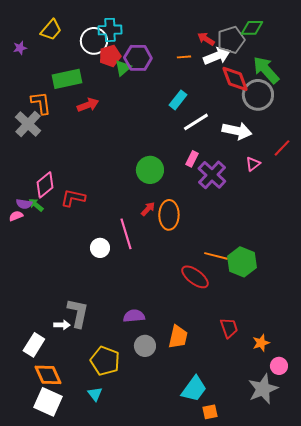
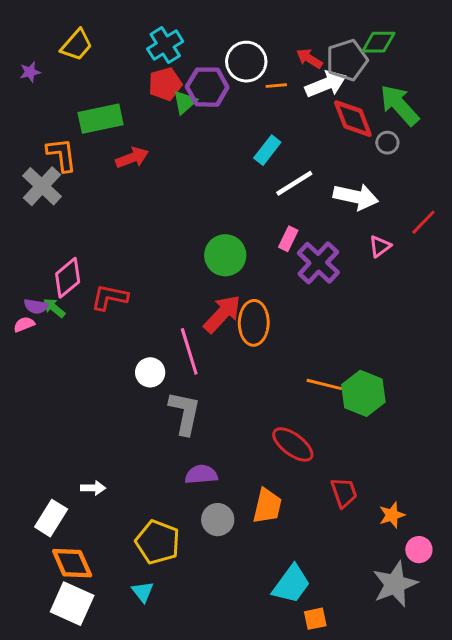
cyan cross: (110, 30) -> (165, 45), turned -30
white circle: (94, 41) -> (246, 62), moved
gray circle: (258, 95) -> (387, 143), size x0.5
red arrow: (148, 209) -> (222, 314), size x1.8
red ellipse: (195, 277) -> (293, 444), moved
gray L-shape: (78, 313) -> (185, 413), moved

